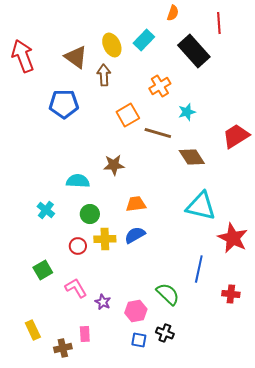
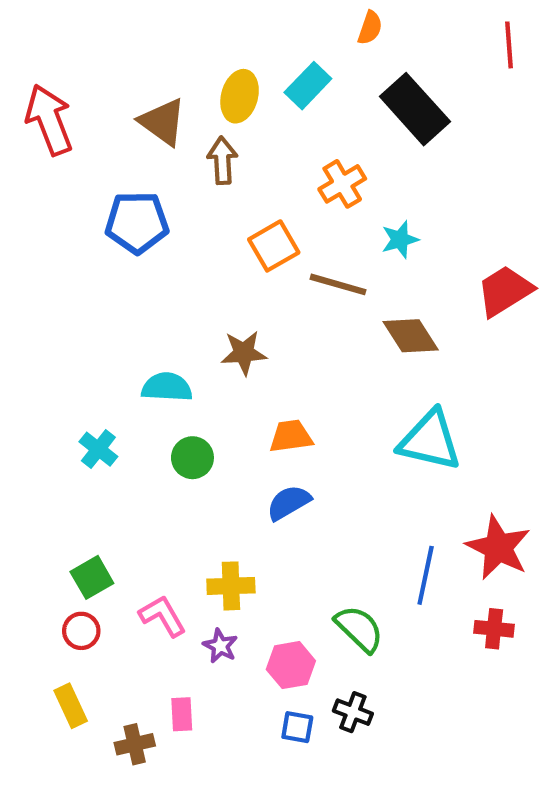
red line: (219, 23) -> (509, 45), moved
yellow ellipse: (112, 45) -> (240, 96), turned 40
red star: (233, 238) -> (498, 547), moved
yellow cross: (105, 239) -> (231, 586), moved
red circle: (78, 246) -> (81, 631), moved

